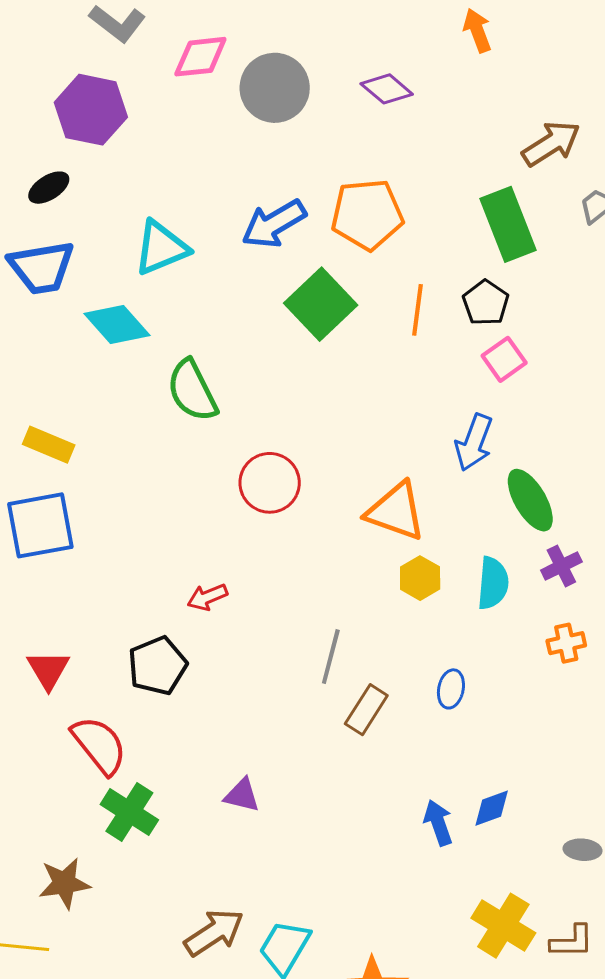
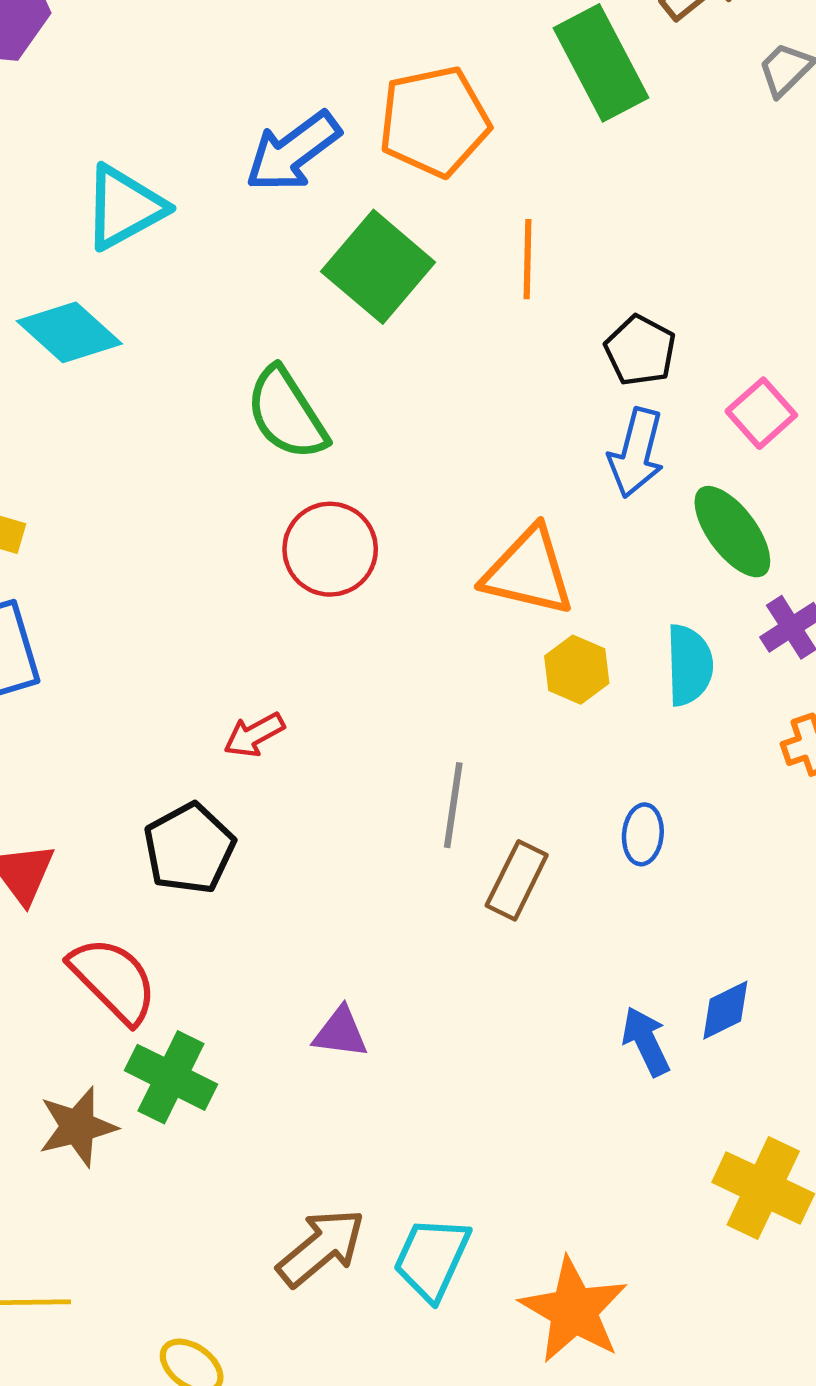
green rectangle: (508, 224) -> (601, 63), moved
black pentagon: (486, 303) -> (640, 350), moved
pink square: (504, 359) -> (761, 413), moved
green semicircle: (192, 391) -> (287, 414), moved
brown star: (64, 883) -> (78, 1127), moved

